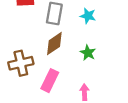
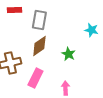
cyan star: (88, 16) -> (91, 30), moved

